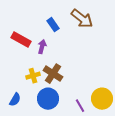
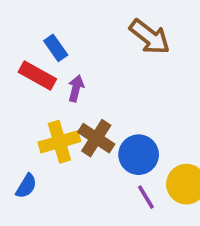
blue rectangle: (53, 25) -> (56, 48), moved
yellow cross: (33, 76) -> (59, 142), size x1.5
blue circle: (48, 99) -> (139, 155), moved

